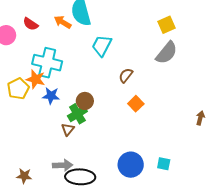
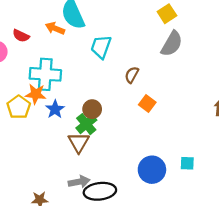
blue star: (51, 96) -> (55, 109), turned -30
brown triangle: (68, 129) -> (79, 142), size x1.5

